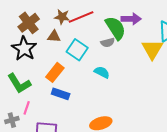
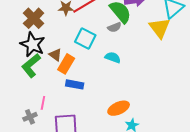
brown triangle: (54, 36) -> (55, 55), moved, turned 40
green L-shape: (19, 83) -> (31, 66), moved, turned 90

